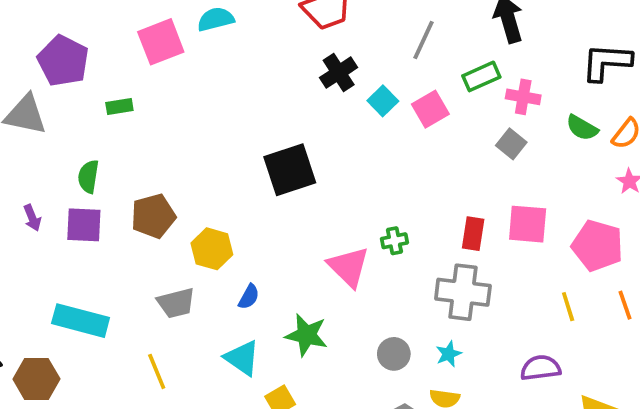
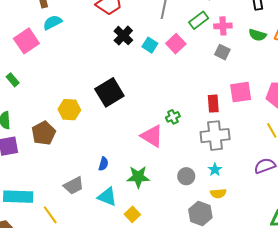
green rectangle: (119, 106) -> (13, 80), turned 72
yellow hexagon: (212, 249) -> (69, 110), moved
gray trapezoid: (176, 303) -> (74, 186), moved
yellow line: (157, 371) -> (50, 215), moved

